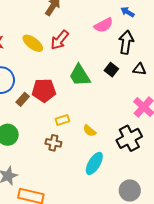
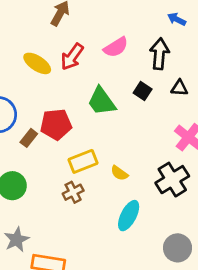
blue arrow: (128, 12) -> (177, 19), moved
pink semicircle: (104, 25) -> (116, 47), moved
yellow rectangle: (62, 120) -> (83, 161), size x1.5
brown cross: (53, 143) -> (73, 192), turned -35

